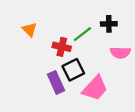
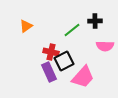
orange triangle: (30, 30) -> (26, 26), turned 40
red cross: (62, 47) -> (51, 52), moved

